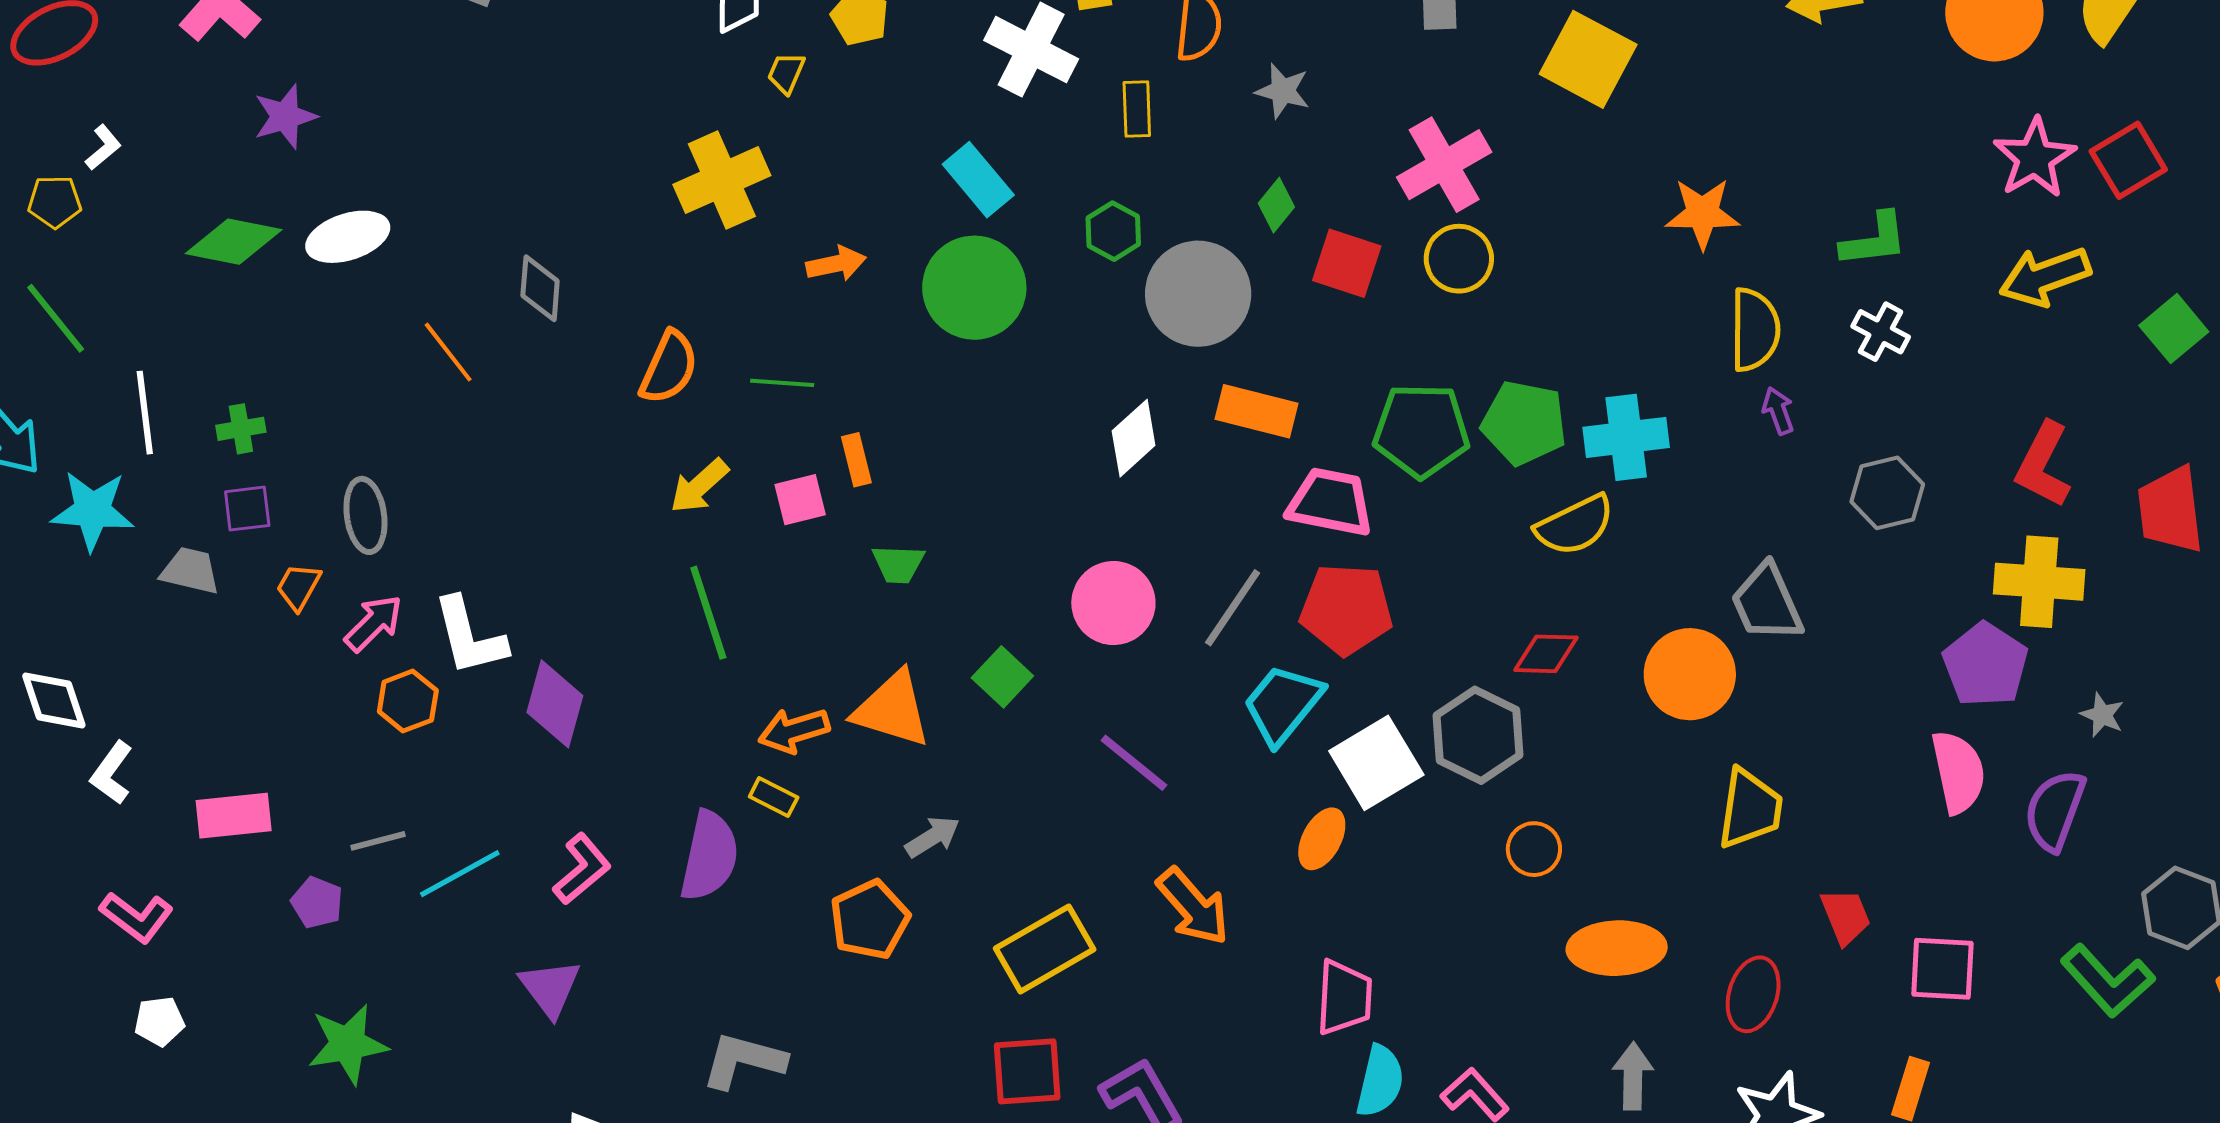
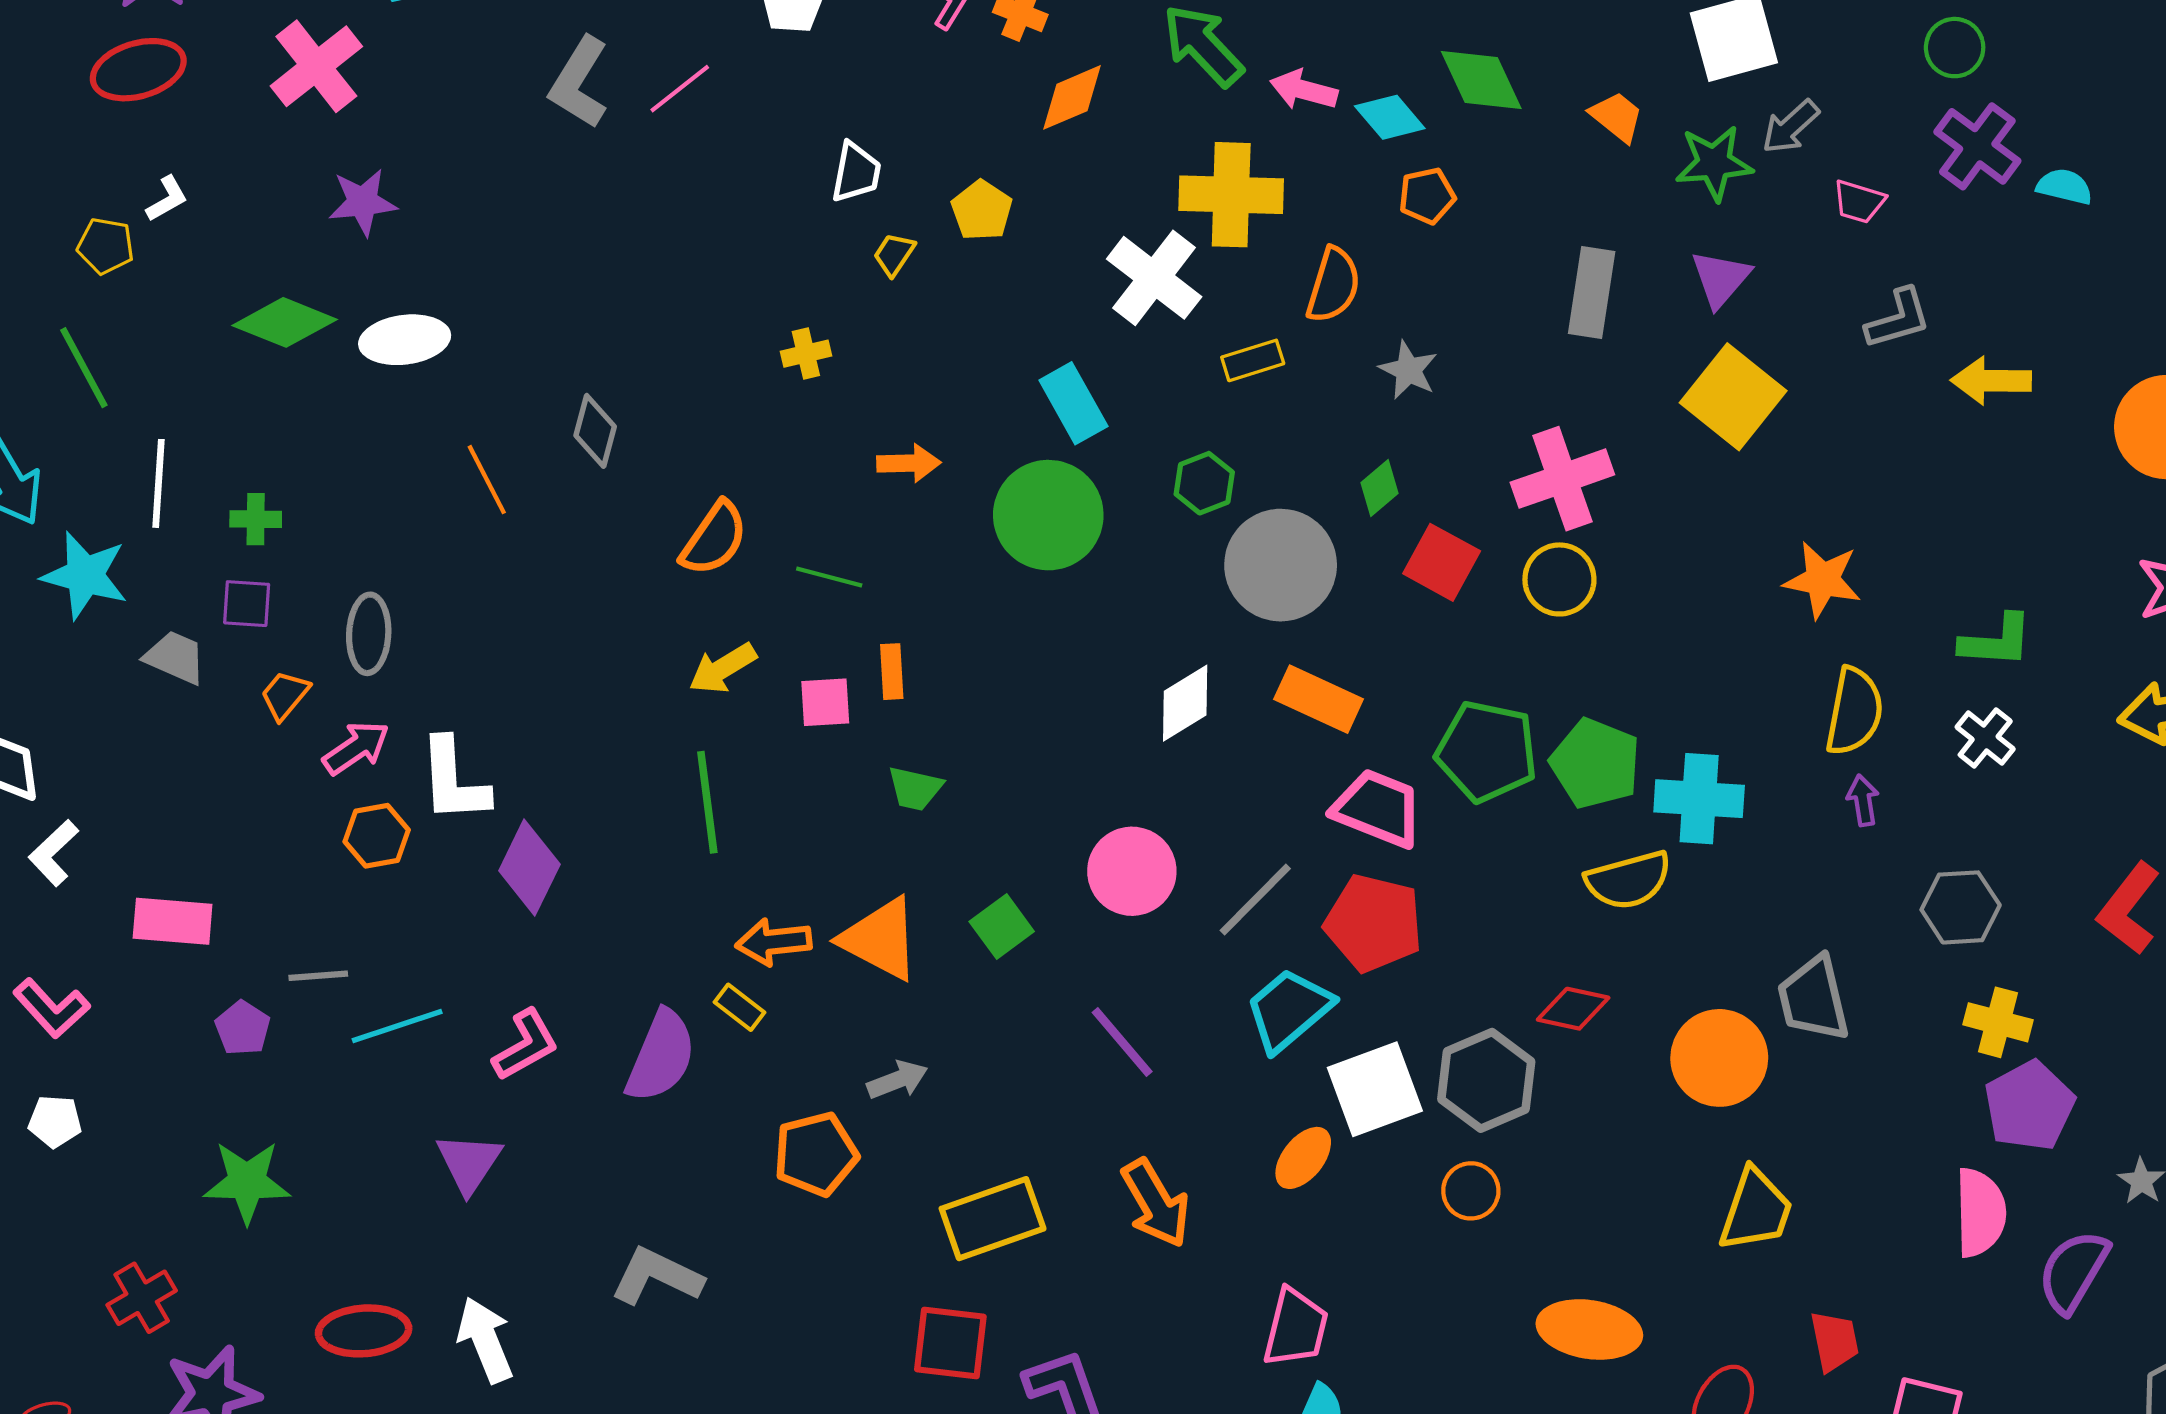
yellow rectangle: (1137, 109) -> (1253, 360), turned 64
yellow cross: (722, 180) -> (806, 354), size x0.5
yellow cross: (2039, 582) -> (1998, 1022), moved, size x0.7
orange circle: (1534, 849) -> (1471, 1191), moved

